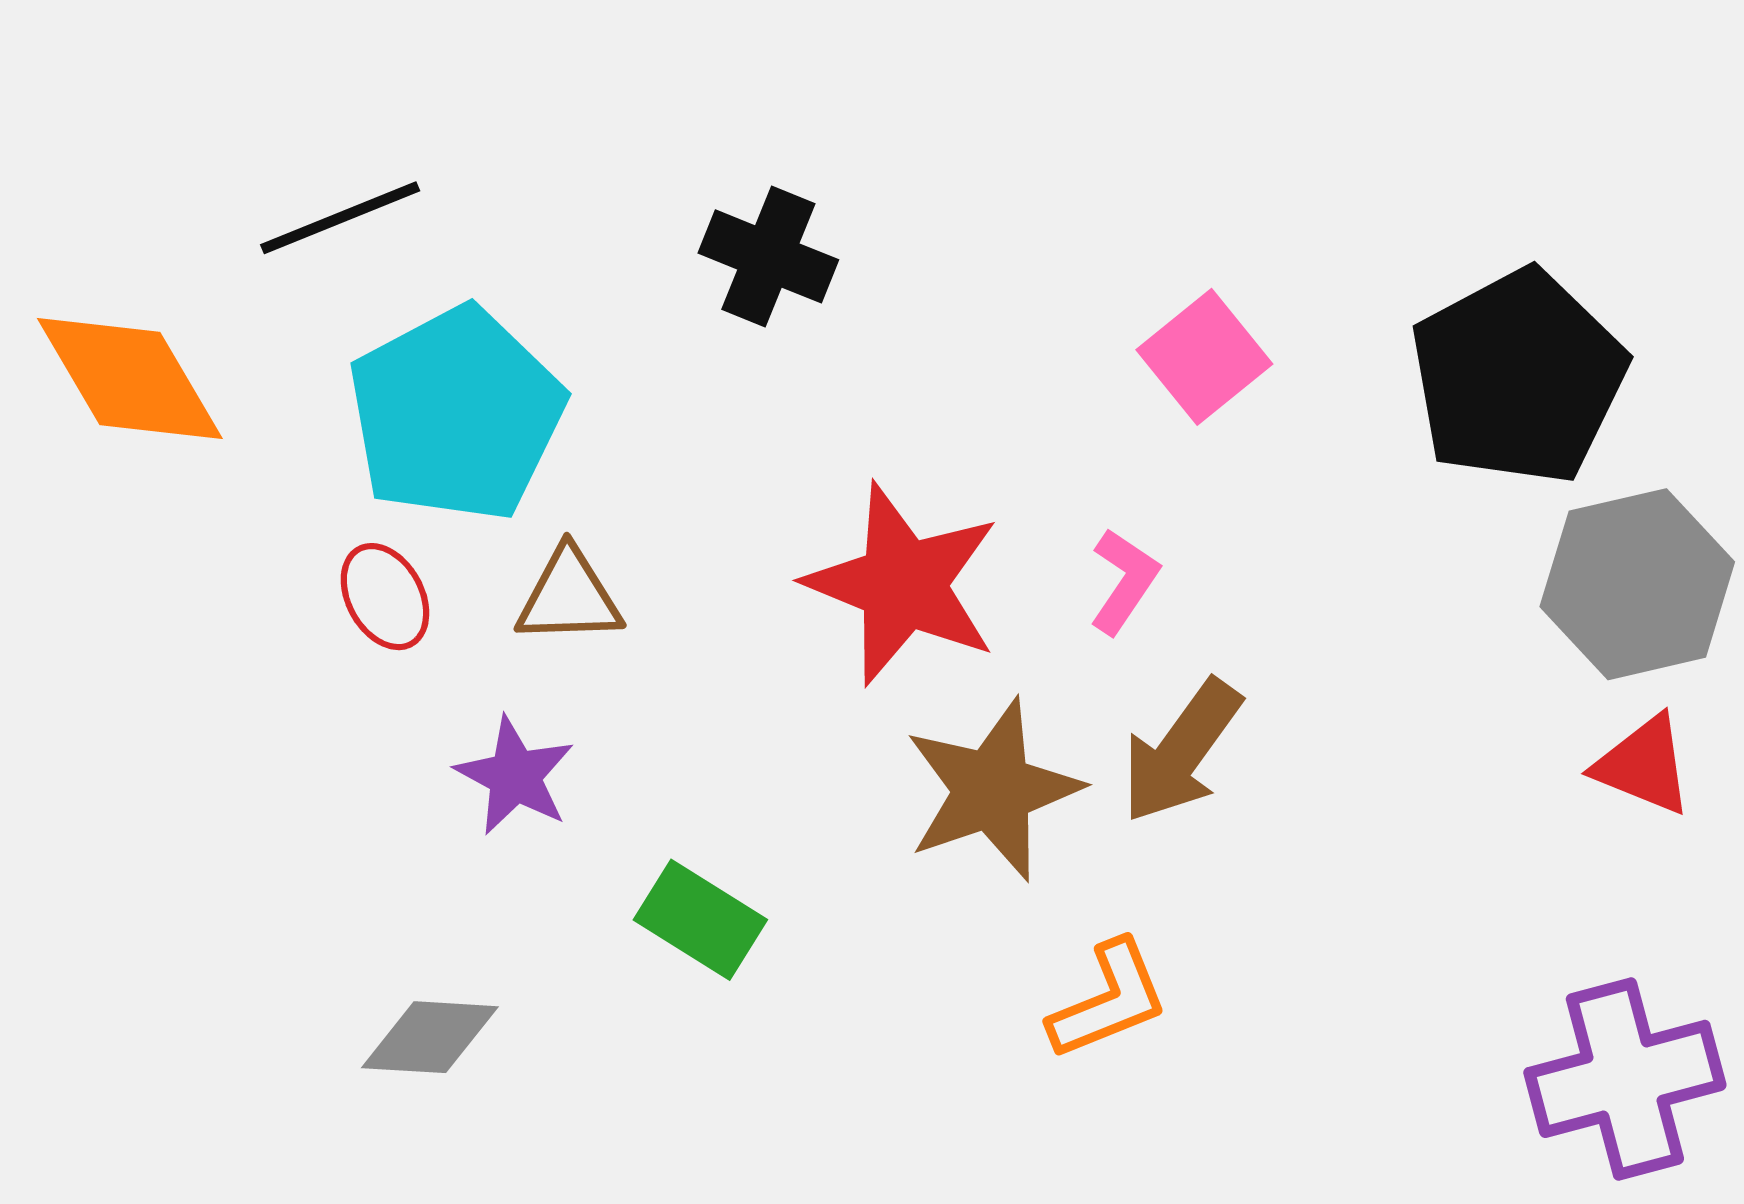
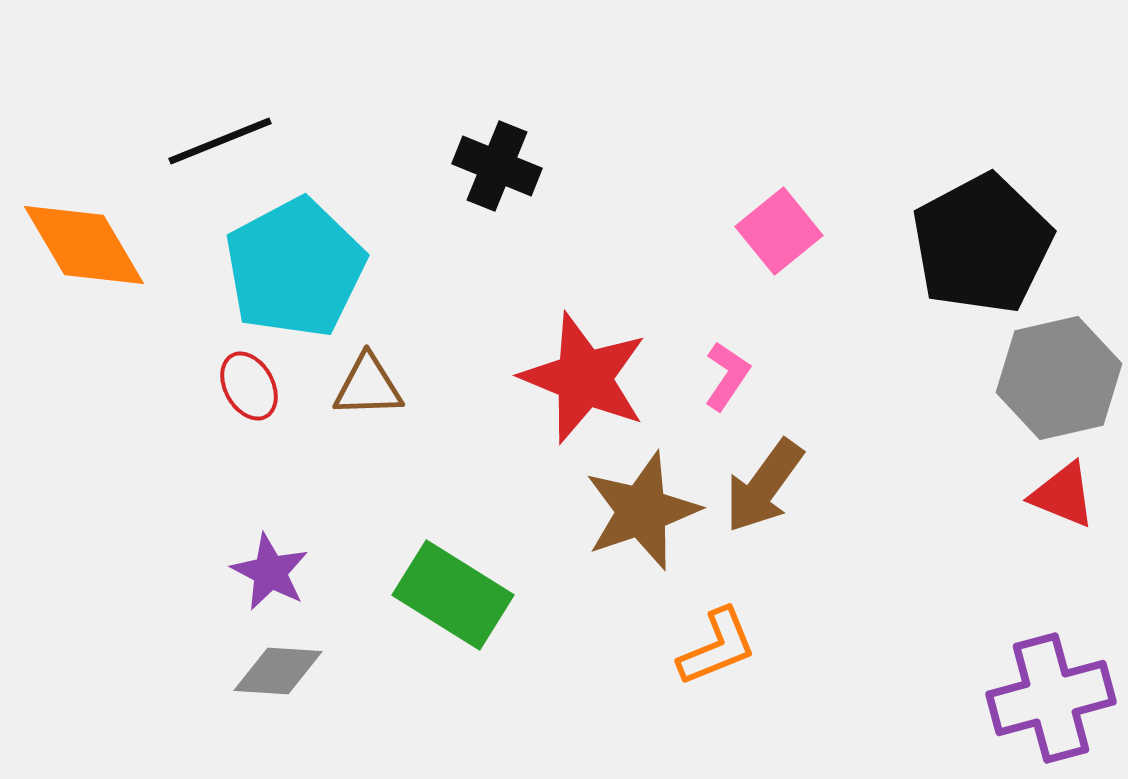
purple star: (515, 776) -> (270, 572), moved
green rectangle: (700, 920) -> (453, 595), size x1.4

